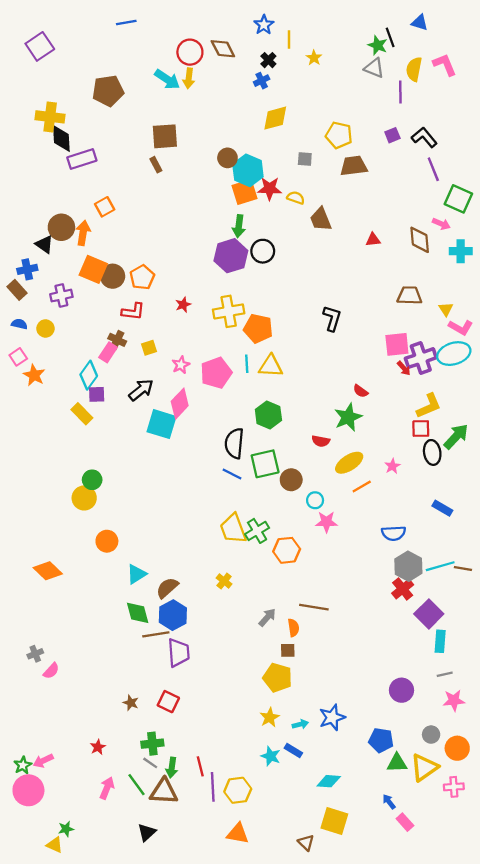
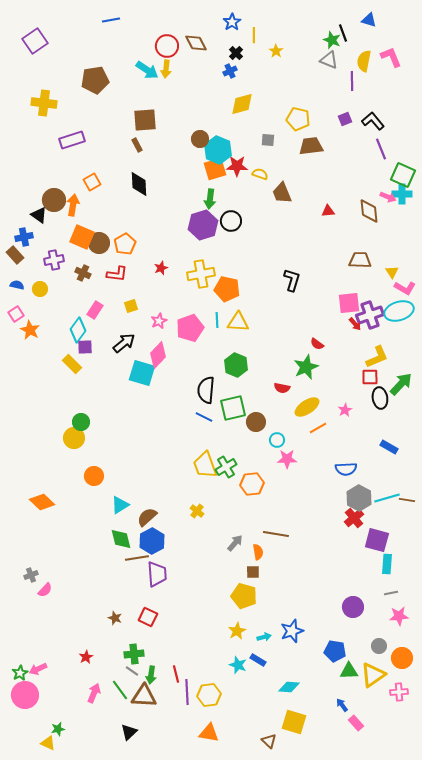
black diamond: (61, 139) -> (139, 184), moved
cyan cross: (461, 251) -> (402, 194), moved
brown cross: (117, 340) -> (83, 273), moved
purple square: (429, 614) -> (377, 540), turned -30

